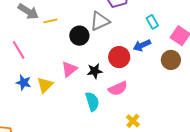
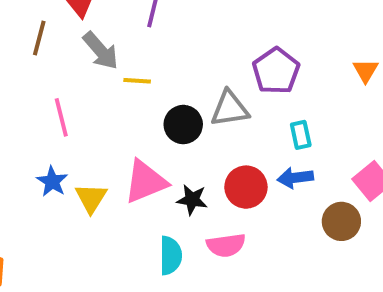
cyan rectangle: (152, 22) -> (301, 135), moved
pink triangle: (69, 69) -> (146, 182), size x1.4
yellow triangle: (45, 85) -> (91, 198), turned -30

